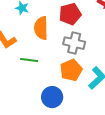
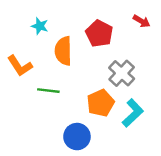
red pentagon: (70, 14) -> (99, 34), turned -30
gray cross: (74, 43) -> (122, 73), moved, turned 30

